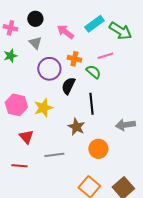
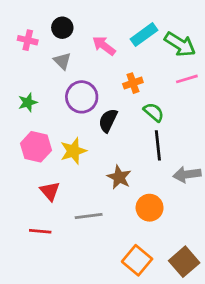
green star: (10, 56) -> (28, 102), moved
pink line: (105, 56) -> (187, 79), moved
orange cross: (74, 59) -> (133, 83), moved, turned -32
green semicircle: (93, 72) -> (154, 112), moved
black line: (91, 104) -> (158, 145), moved

